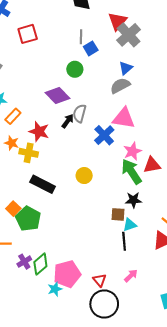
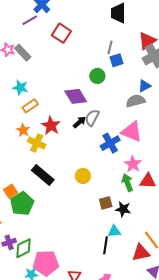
red square: (28, 34) -> (61, 33), turned 36
pink star: (132, 151) -> (133, 164), turned -30
green arrow: (131, 172) -> (127, 182), size x0.7
brown square: (118, 214) -> (106, 203), moved, turned -32

